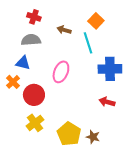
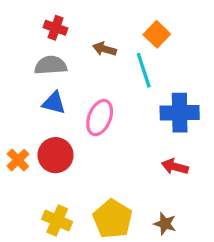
blue triangle: (23, 63) -> (54, 103), moved
orange cross: (13, 82) -> (18, 160), moved
yellow cross: (35, 123) -> (57, 220), moved, turned -30
brown star: (93, 137) -> (165, 224), moved

